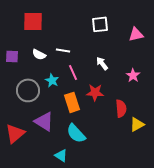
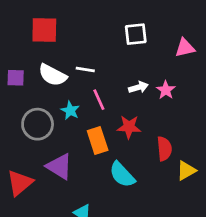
white semicircle: (39, 54) -> (53, 75), size x1.5
white arrow: (102, 63) -> (138, 87), turned 112
pink star: (133, 75) -> (166, 90), moved
cyan semicircle: (76, 133) -> (122, 175), moved

